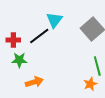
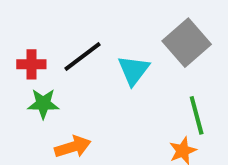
cyan triangle: (54, 20) -> (134, 70), moved

